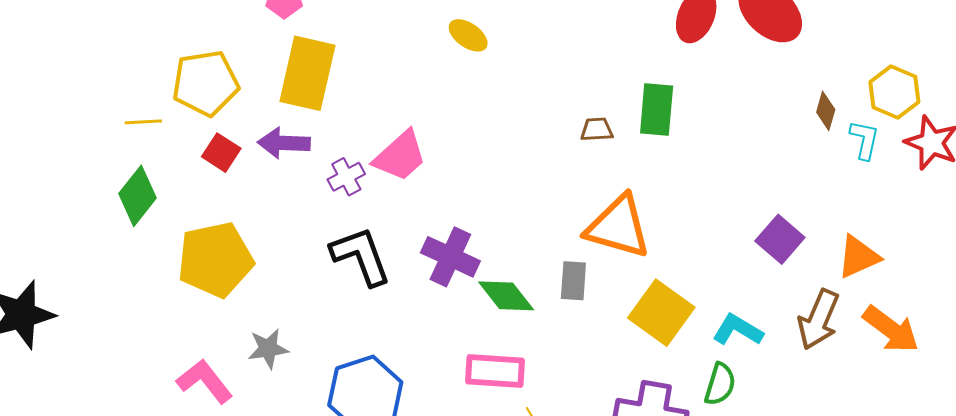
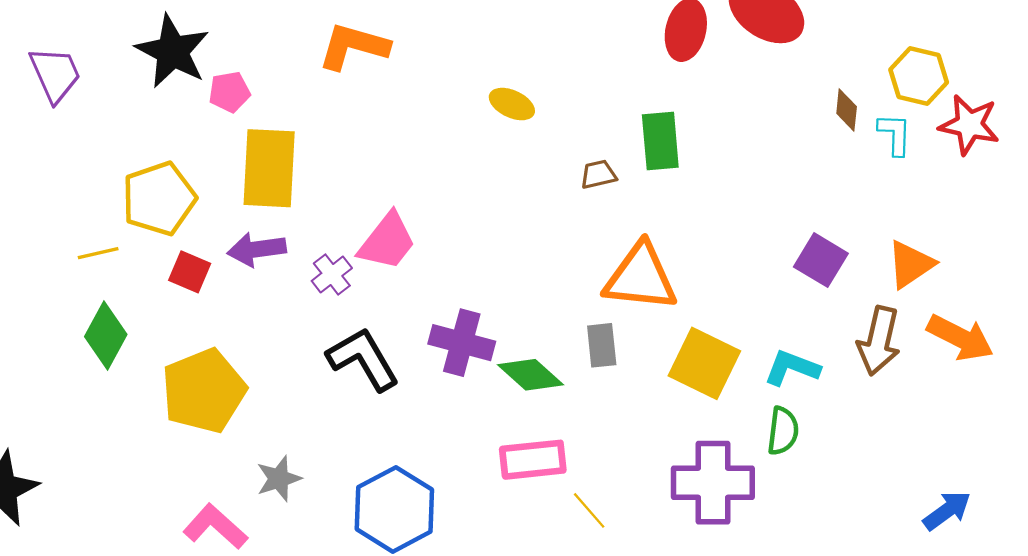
yellow ellipse: (468, 35) -> (512, 104), moved

